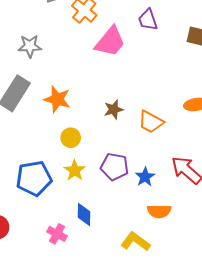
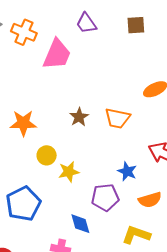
purple pentagon: (115, 167) -> (105, 197), moved
yellow star: (75, 170) -> (69, 172), moved, turned -30

